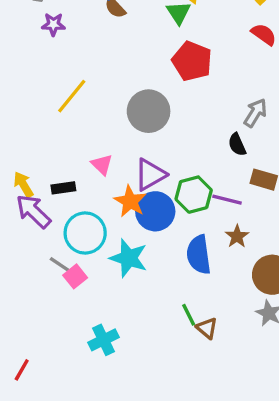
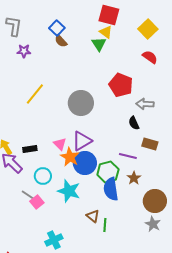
red pentagon: (192, 61) -> (121, 85), moved
gray arrow: (255, 113) -> (145, 104), turned -120
pink triangle: (102, 165) -> (60, 144), moved
green hexagon: (194, 195) -> (108, 172), moved
cyan circle: (85, 233) -> (43, 176), size x0.7
green line: (189, 315) -> (105, 225), turned 32
brown triangle: (207, 328) -> (93, 216), moved

